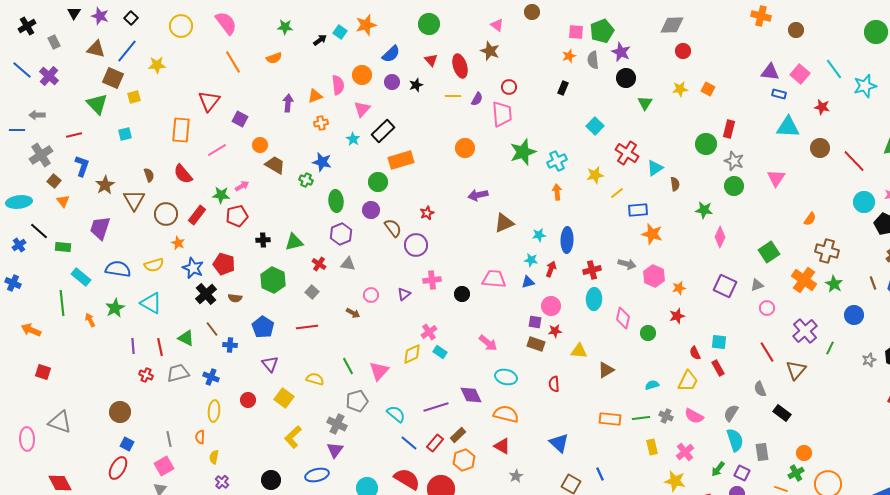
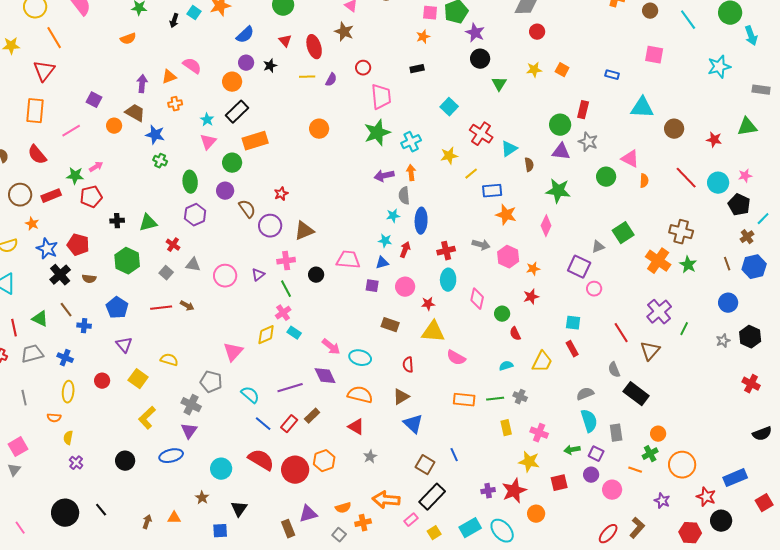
black arrow: (320, 40) -> (174, 21), turned 144
gray semicircle: (593, 60) -> (404, 196), moved
orange line: (233, 62) -> (54, 38), moved
cyan line: (834, 69) -> (688, 20), moved
purple triangle: (770, 72) -> (561, 152), moved
pink square: (800, 74) -> (654, 55), turned -30
orange circle: (362, 75) -> (232, 82), moved
pink semicircle: (338, 85) -> (192, 66), turned -48
black rectangle: (563, 88) -> (417, 69), turned 56
blue rectangle: (779, 94) -> (612, 75), moved
red triangle: (209, 101) -> (44, 71), moved
red star: (822, 107) -> (714, 140), moved
pink triangle: (362, 109) -> (208, 142), moved
pink trapezoid: (502, 114) -> (381, 97), moved
red line: (854, 161) -> (686, 178), moved
blue star: (322, 162) -> (155, 135), moved
brown trapezoid: (275, 165) -> (135, 113), moved
pink triangle: (776, 178) -> (630, 159), turned -36
green circle: (734, 186) -> (606, 177), moved
purple arrow: (478, 195) -> (384, 176), moved
green star: (704, 210) -> (558, 191), size x1.4
red rectangle: (197, 215) -> (51, 196), turned 30
orange semicircle: (810, 219) -> (644, 181), moved, turned -32
brown triangle: (504, 223) -> (304, 231), moved
pink diamond: (720, 237) -> (546, 226), moved
gray triangle: (348, 264) -> (193, 265), moved
gray triangle: (757, 285) -> (598, 247), moved
pink circle: (371, 295) -> (225, 276), size x1.5
pink circle: (767, 308) -> (594, 289), moved
brown arrow: (353, 313) -> (187, 306), moved
blue circle: (854, 315) -> (728, 303), moved
purple square: (535, 322) -> (372, 286), moved
red star: (555, 331) -> (428, 304), moved
pink arrow: (488, 343) -> (331, 347), moved
yellow triangle: (579, 351) -> (433, 332), size x1.4
red semicircle: (695, 353) -> (515, 334), moved
green line: (348, 366) -> (286, 289), moved
brown triangle: (606, 370) -> (401, 397), moved
gray pentagon: (357, 401) -> (211, 382), turned 30
gray semicircle: (731, 413) -> (585, 394), turned 36
black rectangle: (782, 413) -> (636, 394), size x1.4
pink semicircle: (694, 416) -> (456, 358), moved
orange semicircle: (200, 437) -> (54, 418), turned -88
gray line: (169, 439) -> (24, 398), moved
pink cross: (685, 452) -> (539, 433), turned -30
orange hexagon: (464, 460) -> (324, 461), moved
green arrow: (718, 469) -> (572, 450), turned 42

